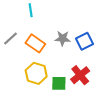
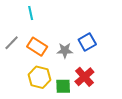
gray star: (63, 38) -> (65, 50), moved

